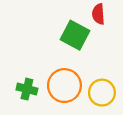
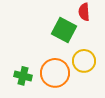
yellow circle: (102, 93) -> (84, 61), moved

